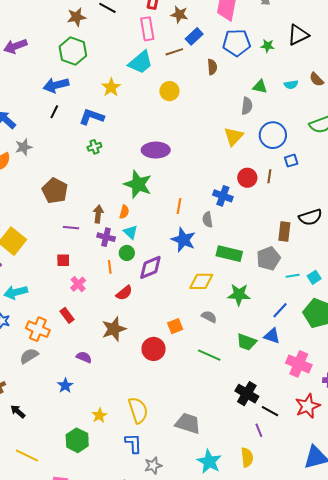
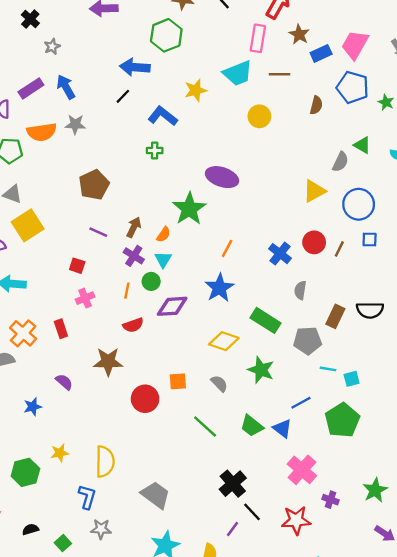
blue rectangle: (194, 36) -> (321, 53), moved
gray semicircle: (208, 220) -> (300, 290), moved
purple line: (259, 430) -> (232, 529), turned 40

